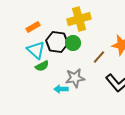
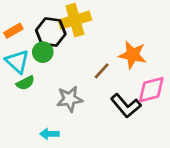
black hexagon: (57, 42) -> (51, 32), moved
green circle: (73, 43) -> (43, 52), moved
cyan arrow: (61, 89) -> (49, 134), moved

